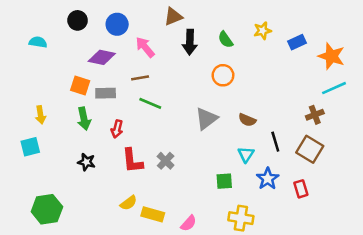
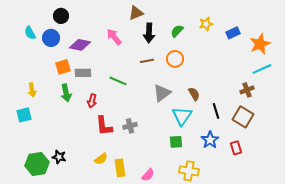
blue circle: (117, 24) -> (51, 38), moved
green semicircle: (226, 40) -> (177, 31), turned 80
cyan semicircle: (38, 42) -> (30, 33), turned -128
orange star: (331, 56) -> (260, 44), turned 30
brown line: (140, 78) -> (147, 61), moved
orange square: (80, 85) -> (63, 67), turned -35
brown semicircle: (247, 120) -> (194, 94), turned -144
cyan triangle: (246, 154) -> (182, 116), moved, size x1.5
gray cross: (166, 161) -> (130, 126), turned 32
black star: (86, 162) -> (59, 157), moved
yellow rectangle: (153, 214) -> (120, 168), turned 66

